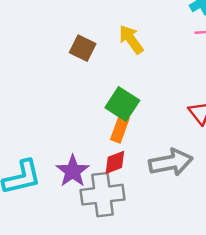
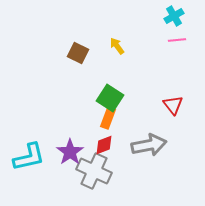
yellow arrow: (131, 39) -> (117, 46), size x0.7
gray cross: (102, 195) -> (94, 171), turned 32

